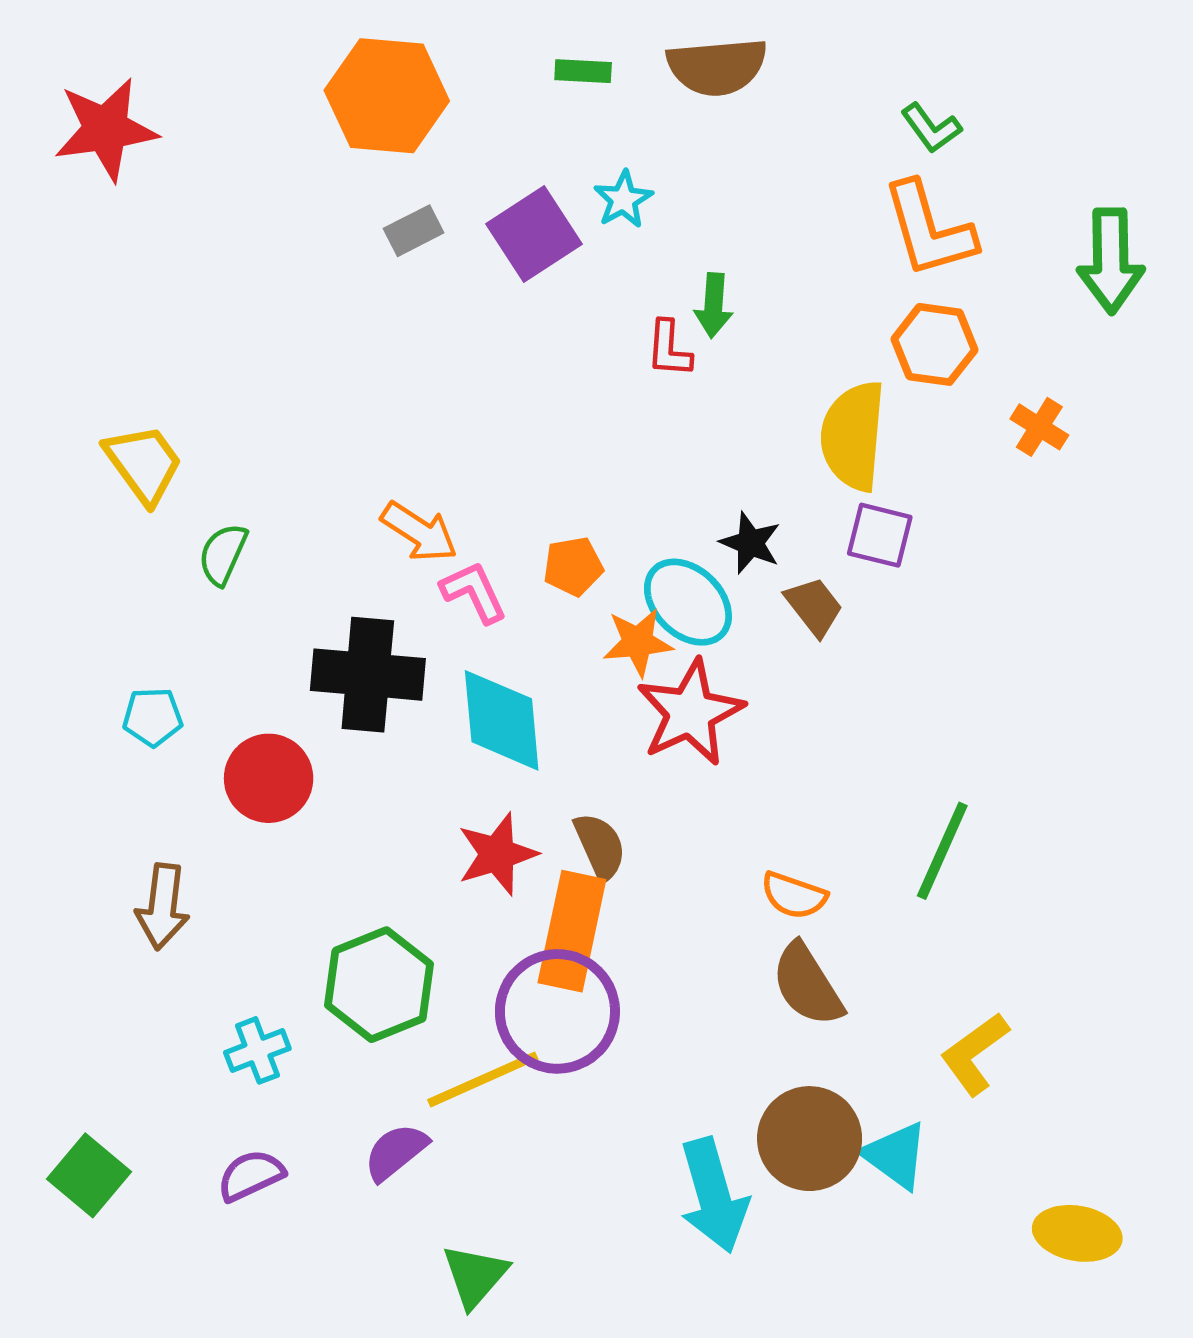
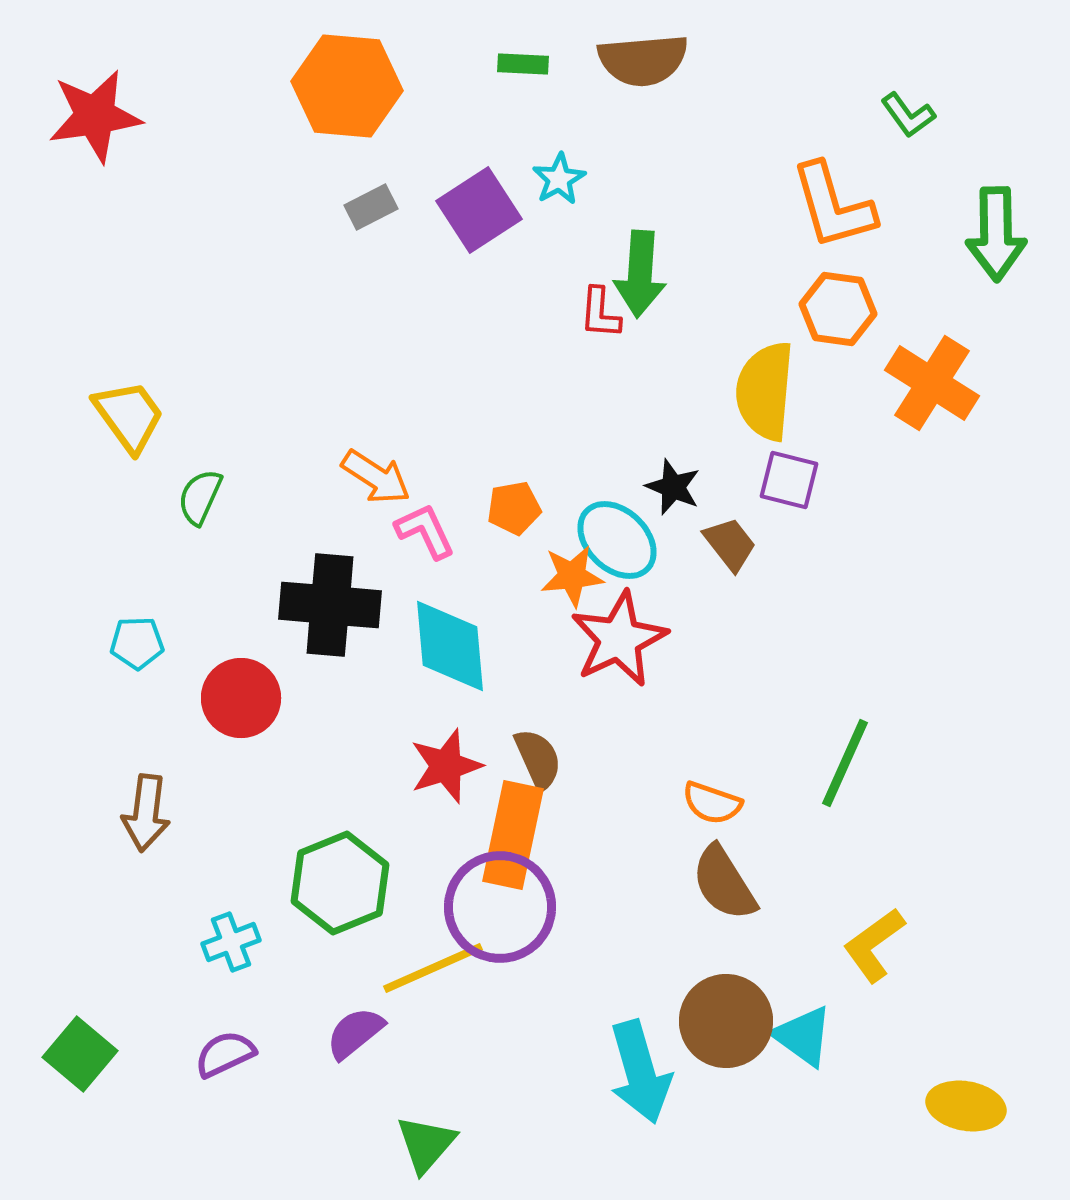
green L-shape: (931, 128) -> (908, 115), moved
green arrow: (714, 305) -> (640, 274), size x1.5
orange cross: (1039, 427) -> (932, 383), size x1.8

